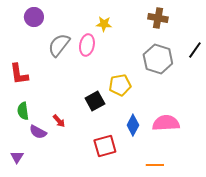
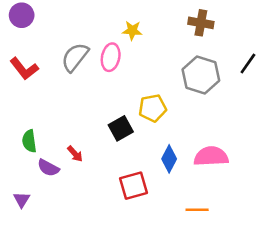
purple circle: (34, 17) -> (22, 15), moved
red L-shape: (19, 74) -> (24, 69), moved, turned -30

